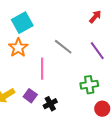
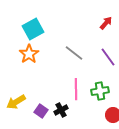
pink line: (42, 69) -> (76, 89), moved
purple square: (30, 96) -> (41, 111), moved

